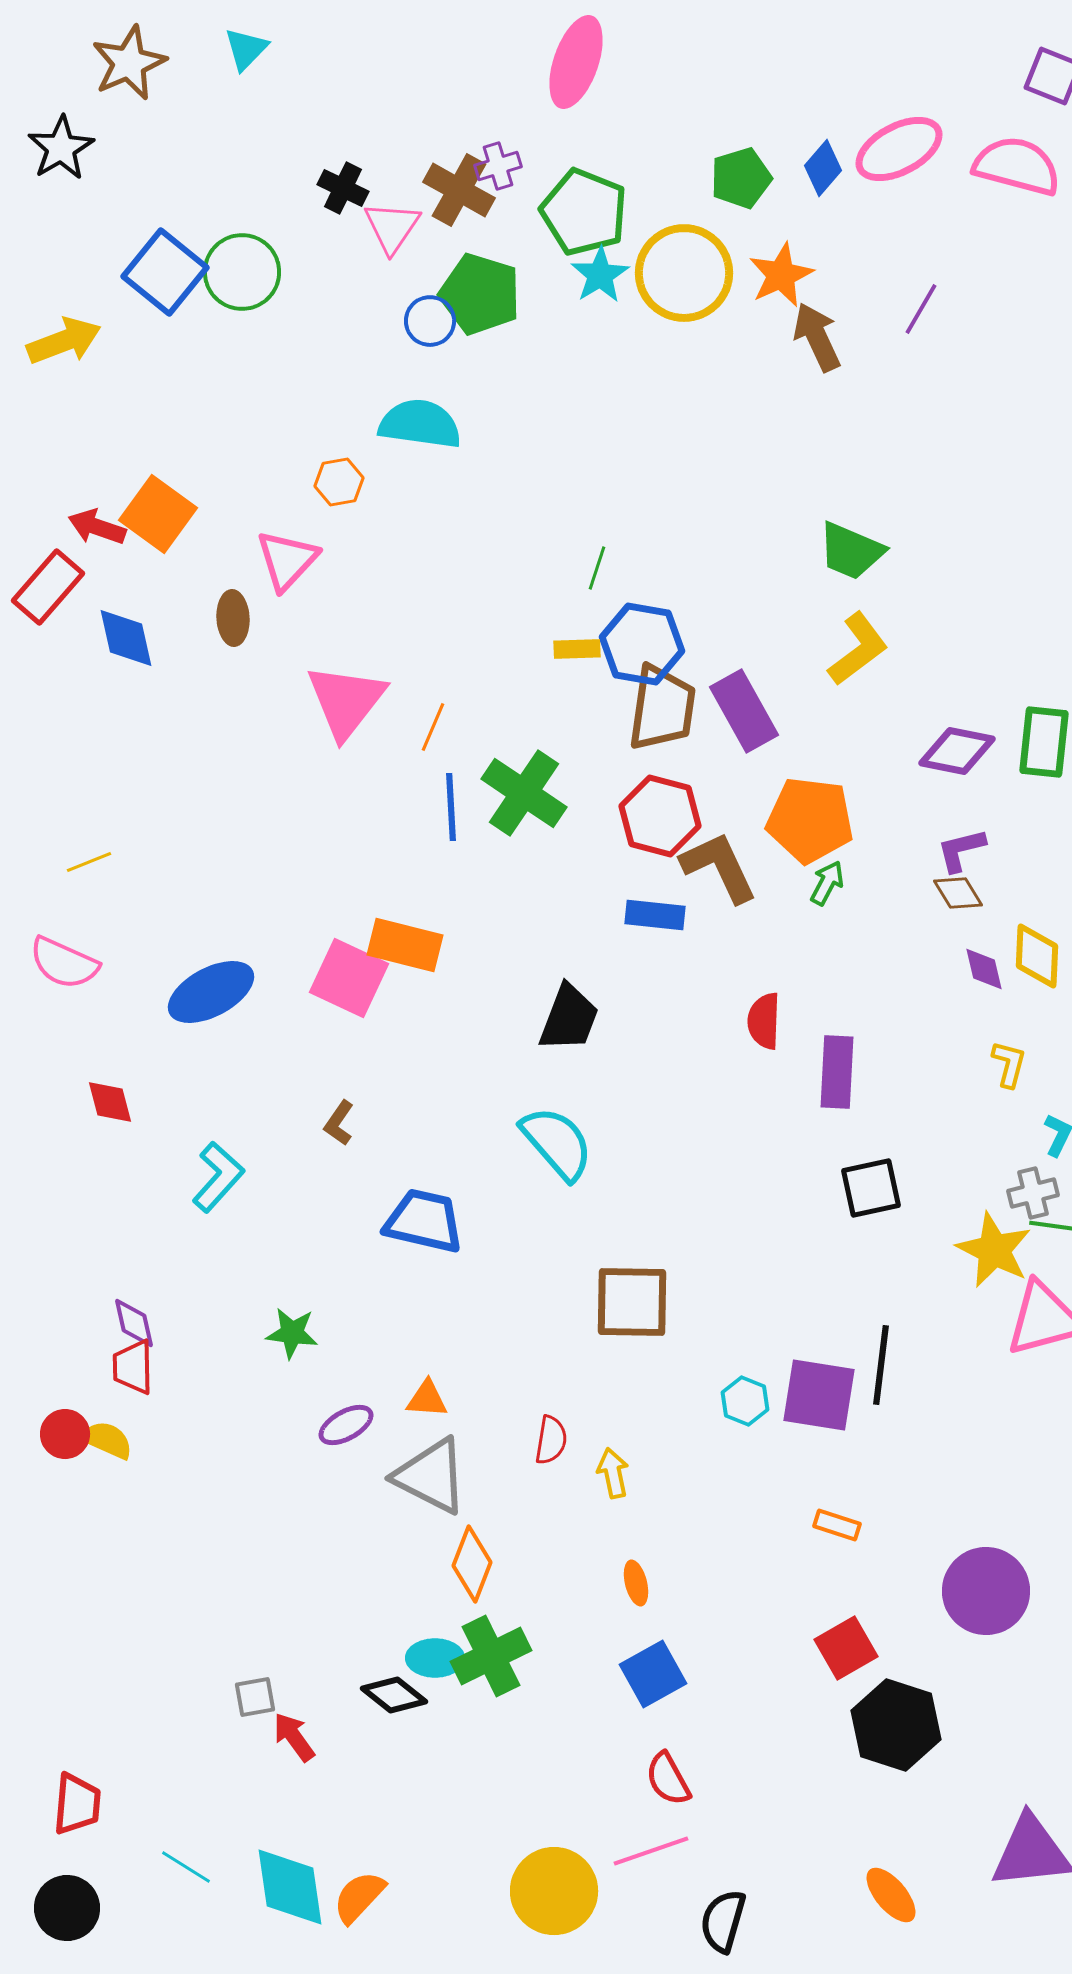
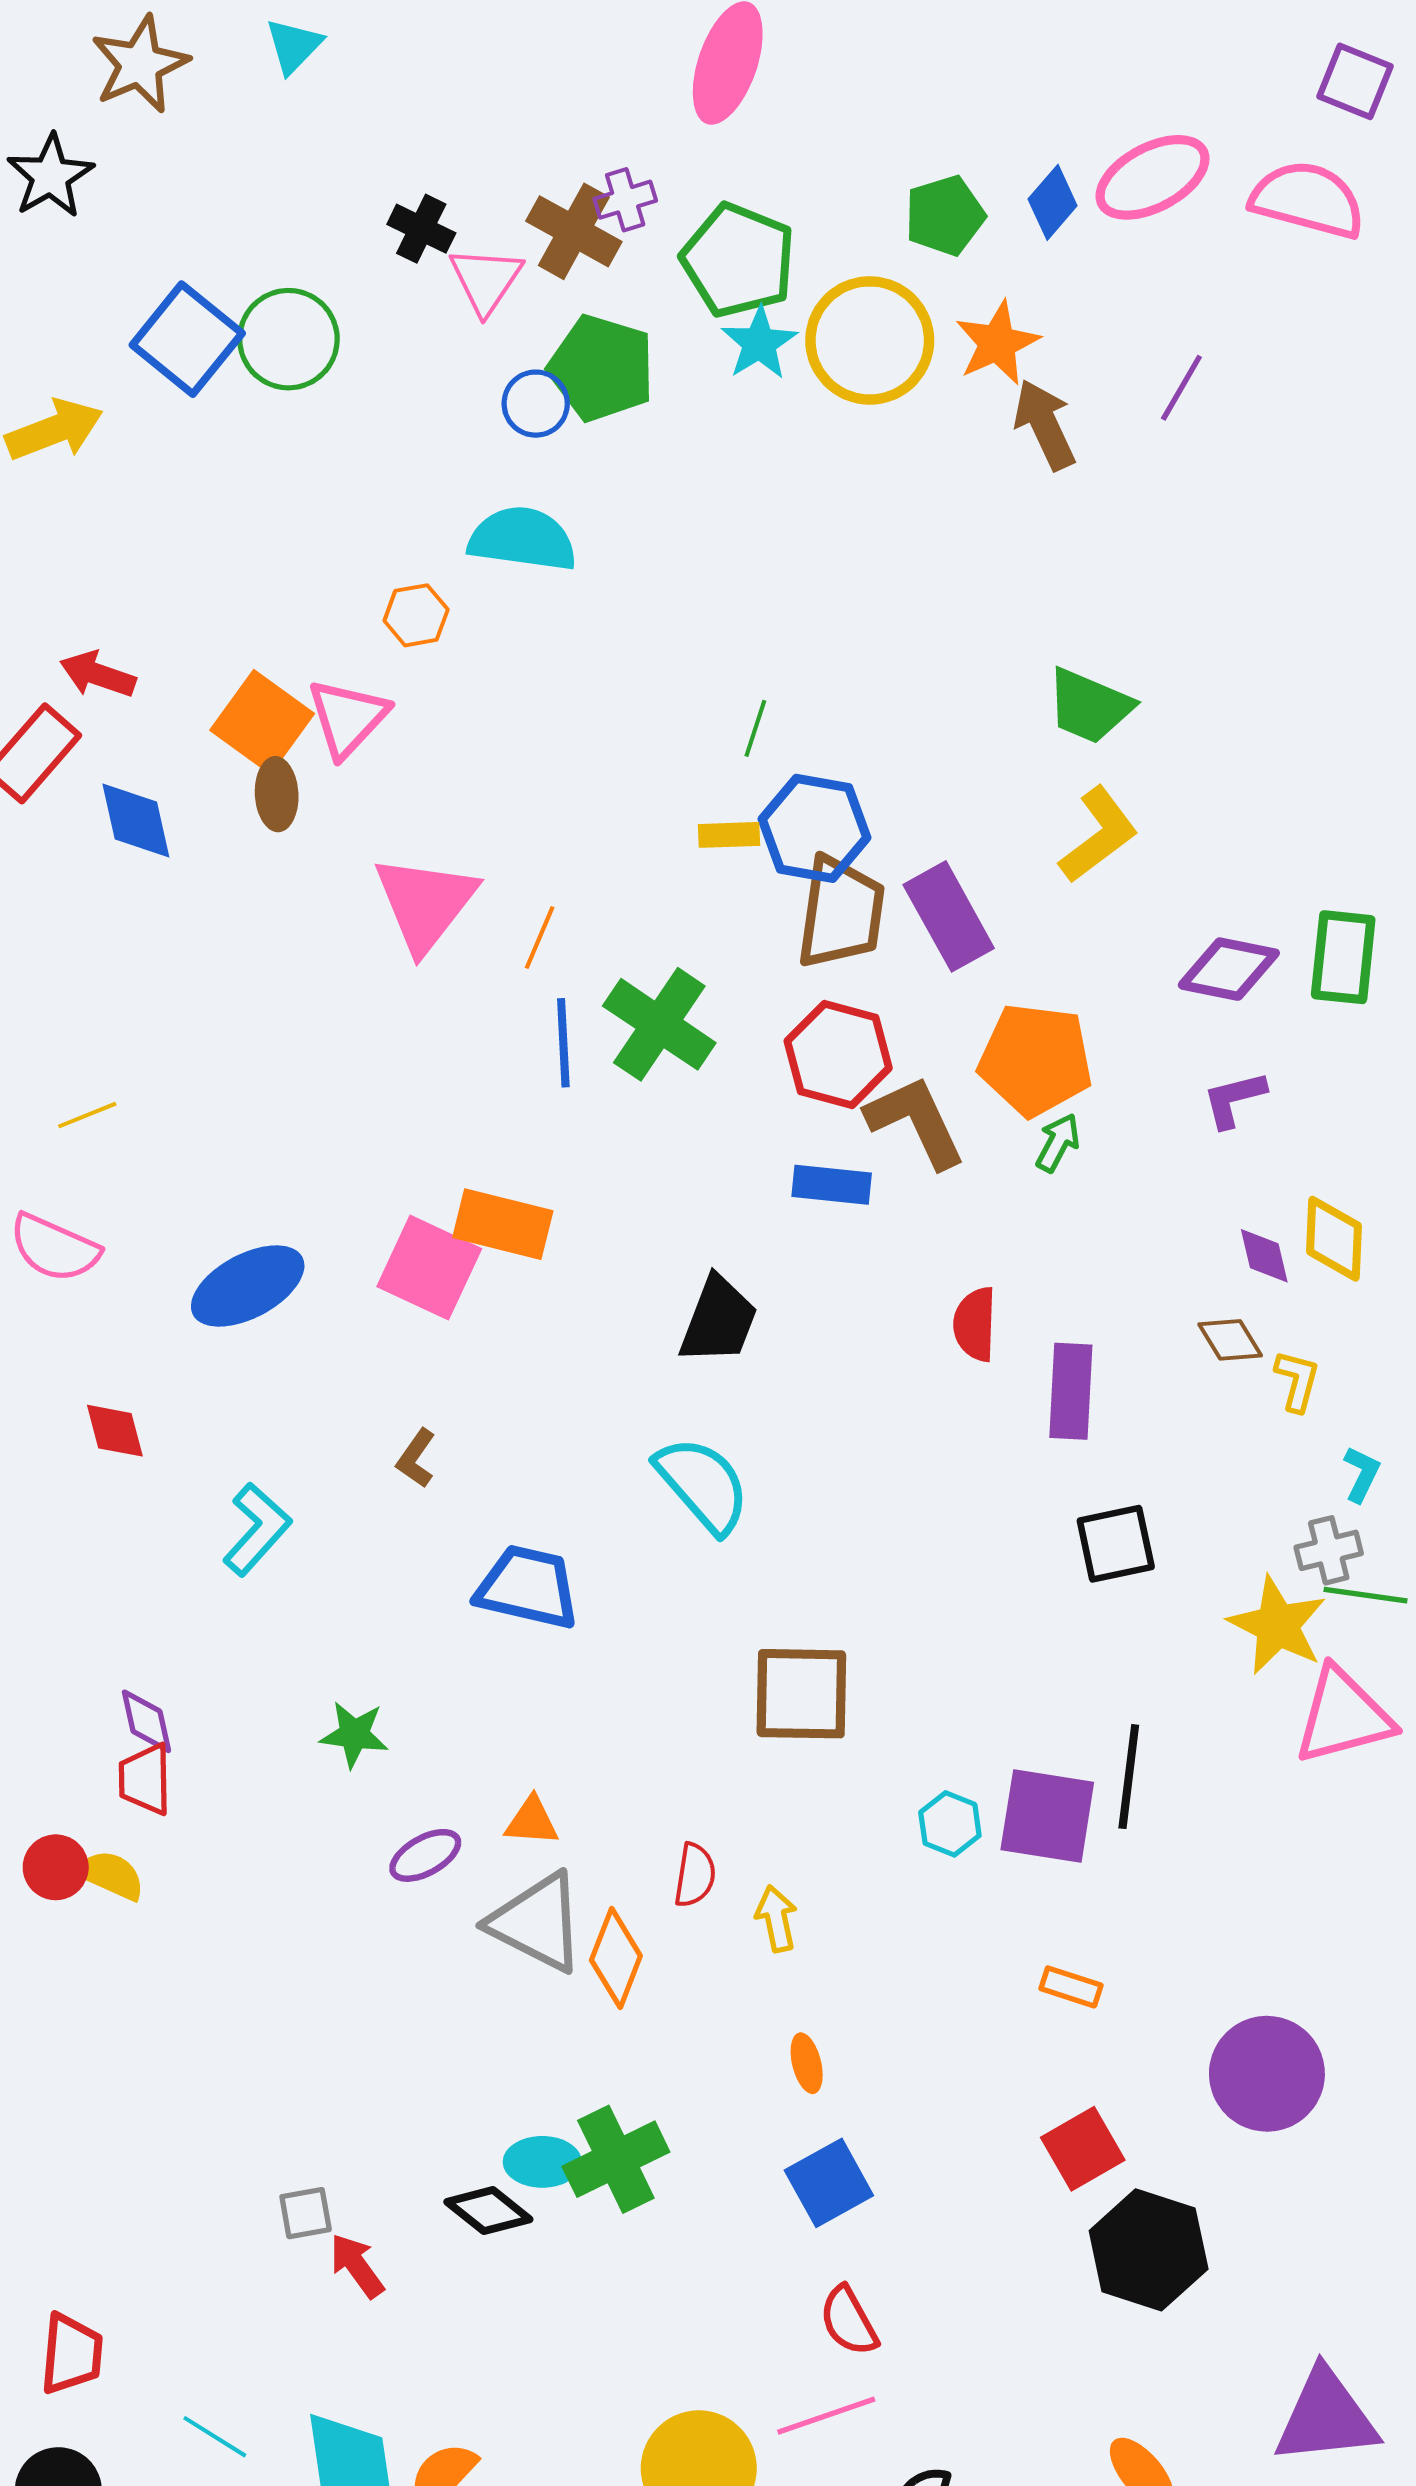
orange square: (158, 514) -> (262, 722), moved
brown diamond: (958, 893) -> (1230, 1340), moved
orange diamond: (472, 1564) -> (616, 1958), moved

